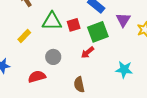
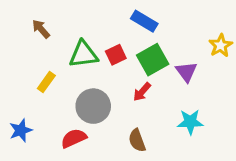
purple triangle: (123, 20) -> (186, 72), moved
gray circle: (53, 57) -> (93, 106), size x1.5
cyan star: (124, 70) -> (190, 122), moved

